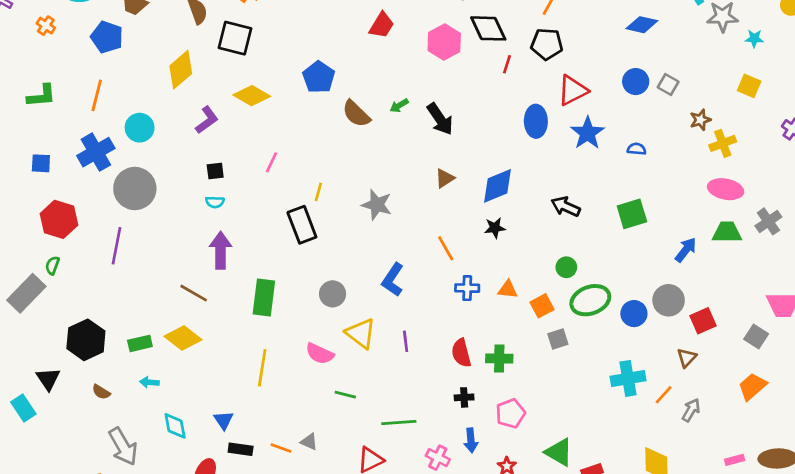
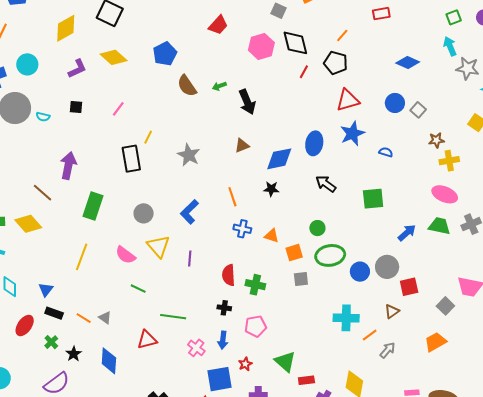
blue ellipse: (536, 121) -> (314, 143), moved
cyan semicircle: (215, 202) -> (43, 117), moved

